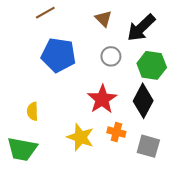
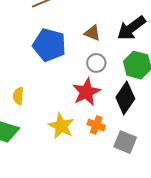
brown triangle: (103, 19) -> (92, 33), moved, turned -30
gray circle: (111, 56) -> (96, 63), moved

